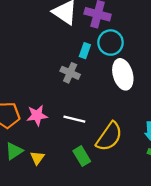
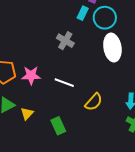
cyan rectangle: (85, 51) -> (83, 13), moved
yellow semicircle: (109, 137) -> (94, 102), size x0.7
green rectangle: (82, 156) -> (58, 126), moved

